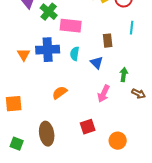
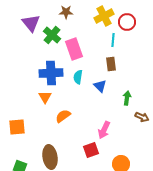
pink rectangle: (71, 26) -> (74, 49), turned 65
cyan line: (132, 28) -> (113, 40), moved
orange triangle: (24, 55) -> (45, 97), moved
pink arrow: (104, 94) -> (104, 130), moved

